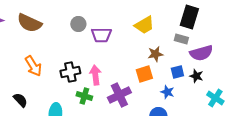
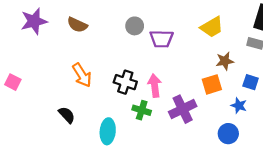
brown semicircle: (29, 23) -> (77, 25), size x0.7
black cross: (70, 72) -> (125, 82), turned 30
blue square: (177, 72) -> (251, 82), turned 32

